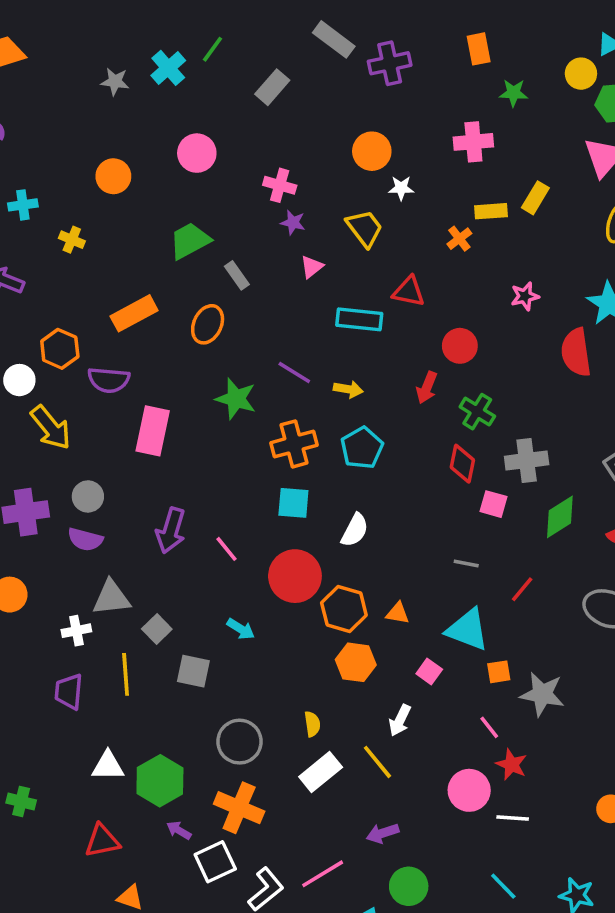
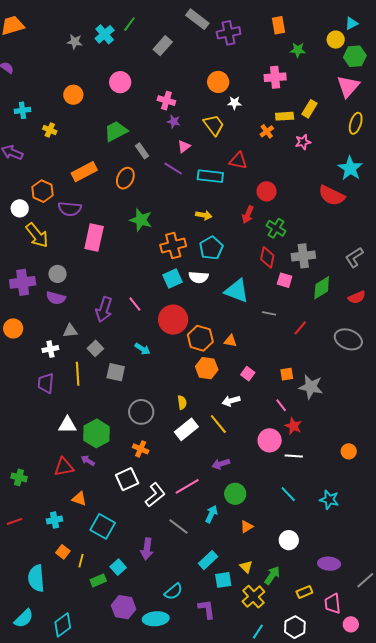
pink star: (525, 296) -> (303, 142), moved
red semicircle: (576, 352) -> (332, 196), turned -56
purple line: (294, 372) -> (173, 169), moved
cyan square: (293, 503) -> (173, 279), turned -30
purple arrow: (171, 530) -> (104, 309), moved
white semicircle: (355, 530) -> (199, 277), moved, turned 66
gray triangle: (111, 598) -> (70, 331), size x0.7
cyan triangle: (468, 630) -> (237, 291), moved
white arrow: (400, 720) -> (231, 401), turned 48
green cross: (21, 802) -> (19, 477), moved
orange cross: (239, 808) -> (141, 449), size x0.6
purple arrow: (179, 830) -> (88, 461), moved

